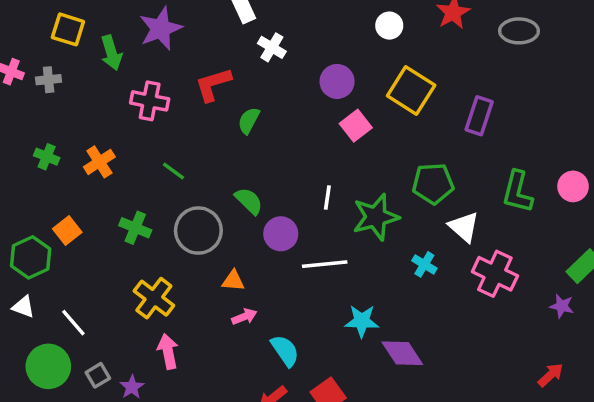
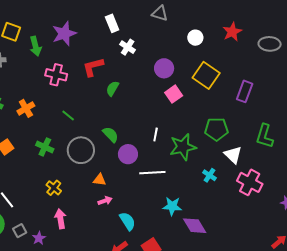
yellow cross: (154, 298) -> (54, 188), size x0.7

